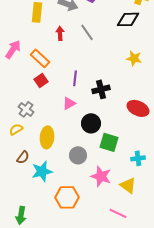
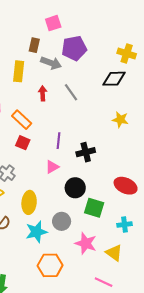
red square: (41, 80) -> (23, 143), turned -32
red ellipse: (138, 108) -> (126, 186), moved
cyan star: (42, 171) -> (36, 232), moved

